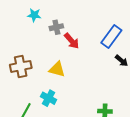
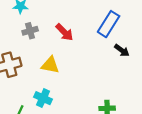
gray cross: (56, 27) -> (30, 31), moved

